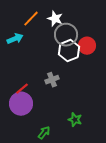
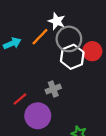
orange line: (31, 19) -> (40, 37), moved
purple circle: (21, 104) -> (38, 116), moved

